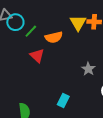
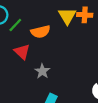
gray star: (88, 69) -> (42, 71), moved

